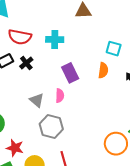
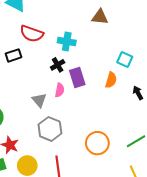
black cross: (26, 63) -> (58, 65), moved
pink semicircle: (60, 96) -> (60, 90), moved
orange circle: (116, 144) -> (97, 143), moved

